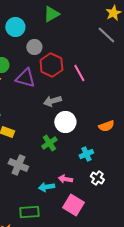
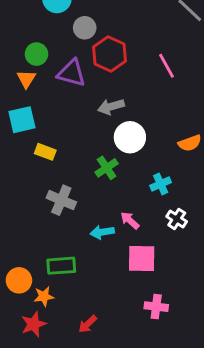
pink line: (79, 73) -> (166, 66), moved
pink arrow: (65, 179) -> (130, 220), turned 32
pink square: (73, 205) -> (142, 258), turned -30
green rectangle: (29, 212) -> (61, 266), moved

